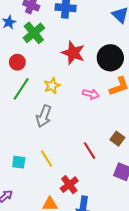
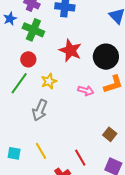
green cross: (34, 33) -> (33, 30), turned -30
red circle: (17, 62) -> (28, 59), moved
red line: (90, 151) -> (80, 158), moved

